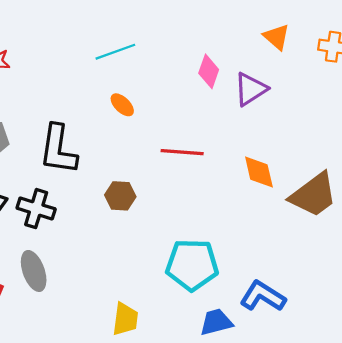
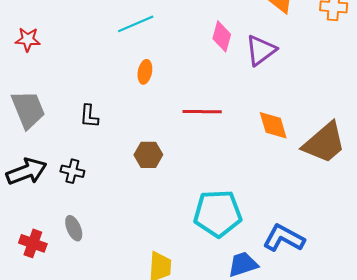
orange ellipse: (122, 105) -> (145, 72), turned 60
black L-shape: (58, 149) -> (89, 116), size x0.5
black cross: (36, 209) -> (72, 171), size x0.7
gray ellipse: (34, 271) -> (74, 228), size x0.7

